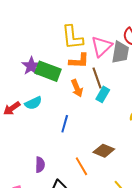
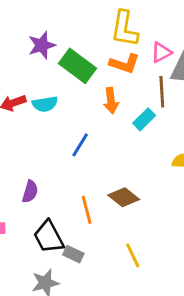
pink triangle: (102, 46) -> (161, 52), size x0.7
purple star: (31, 66) -> (42, 45), moved
brown line: (97, 78) -> (162, 92), moved

